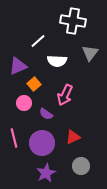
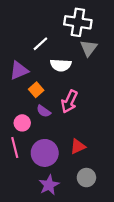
gray triangle: (90, 53) -> (89, 48), moved
pink circle: (24, 103) -> (22, 123), moved
purple semicircle: (46, 114) -> (44, 111), moved

